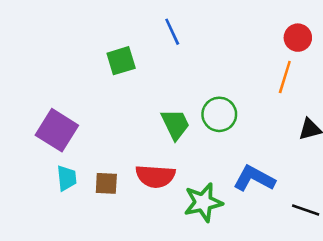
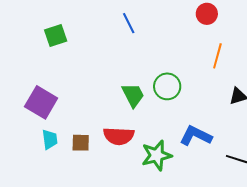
red circle: (298, 38) -> (207, 14), moved
green square: (121, 61) -> (56, 35), moved

